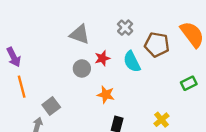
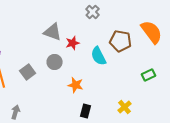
gray cross: (125, 28) -> (93, 12), moved
red star: (102, 58) -> (73, 43), moved
gray square: (51, 106) -> (28, 72), moved

